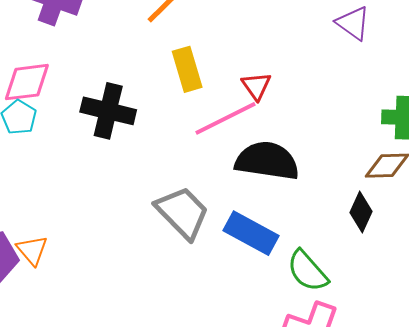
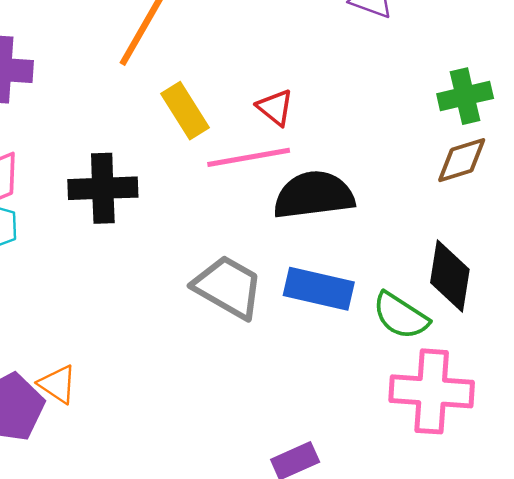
pink line: (226, 118) -> (249, 157), turned 32
black diamond: (361, 212) -> (450, 276), moved, size x1.4

